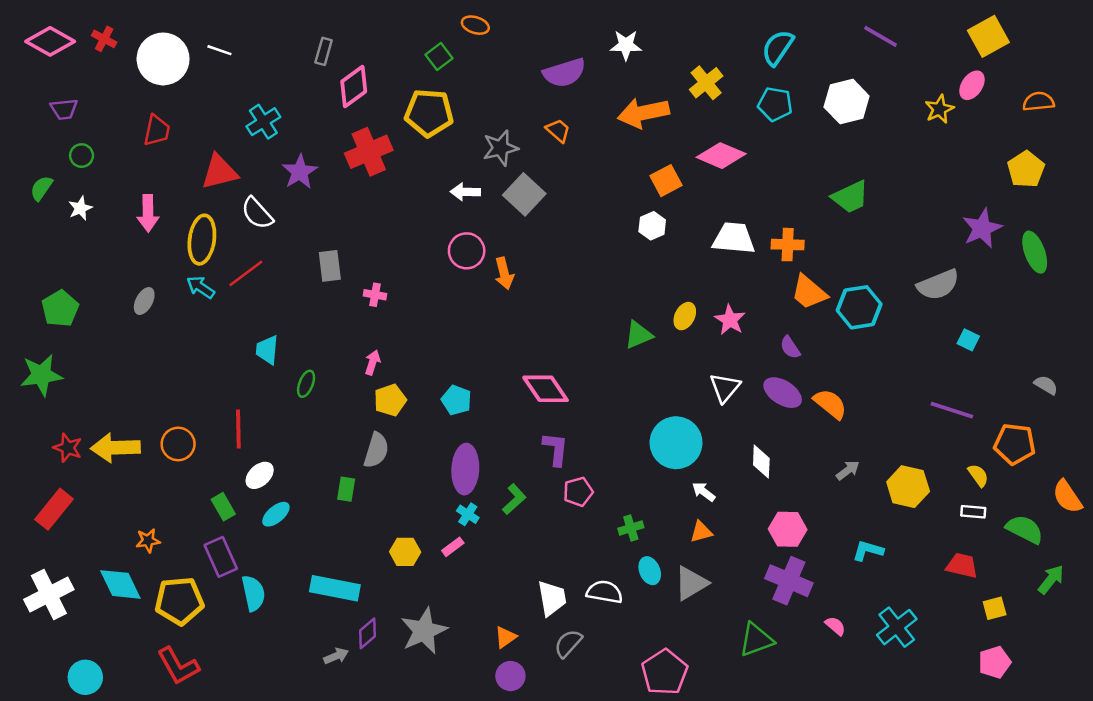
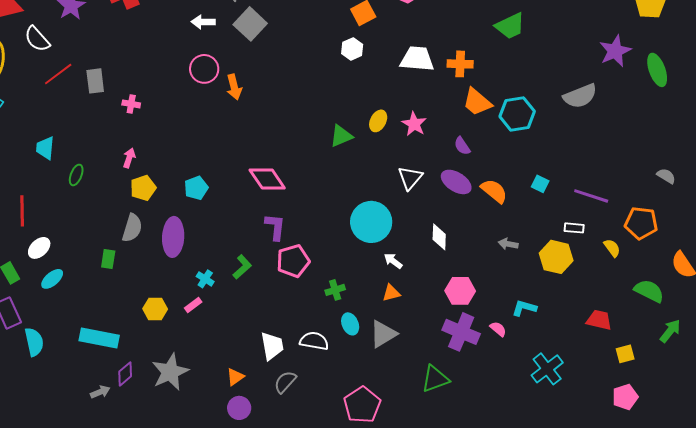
red line: (246, 273) -> (58, 74), moved
cyan square: (968, 340) -> (540, 184), moved
cyan pentagon: (457, 400) -> (196, 188), turned 30
purple ellipse: (465, 469) -> (173, 237), moved
gray arrow: (848, 470) -> (508, 244), turned -132
pink pentagon: (578, 492) -> (293, 261), size x1.4
white rectangle: (973, 512) -> (574, 228), moved
pink semicircle: (835, 626) -> (498, 329), moved

